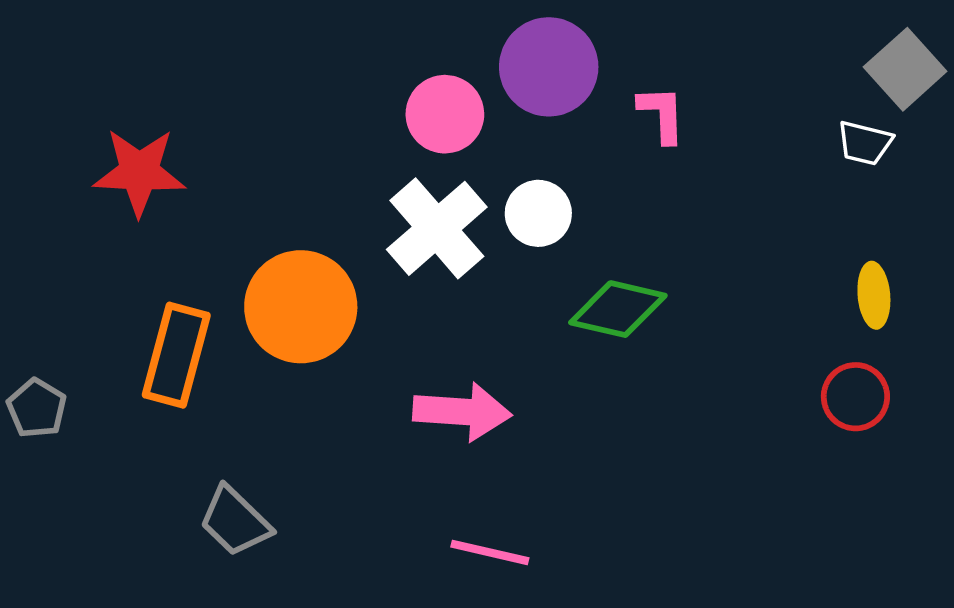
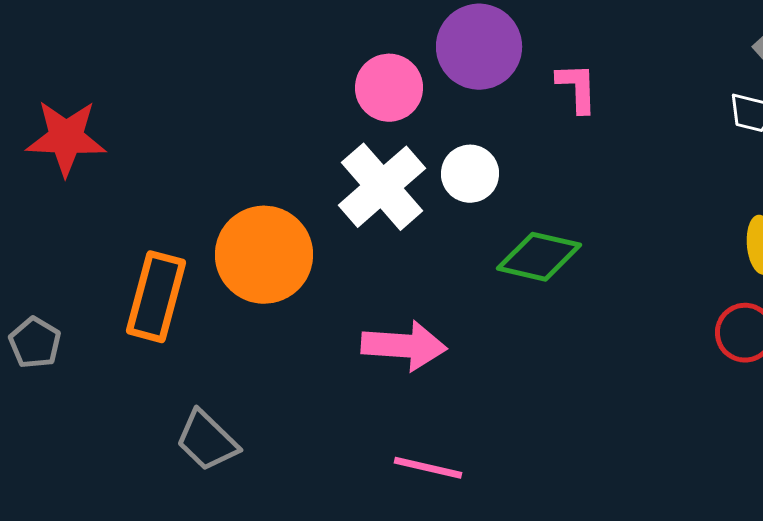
red star: (139, 172) -> (66, 138), moved

